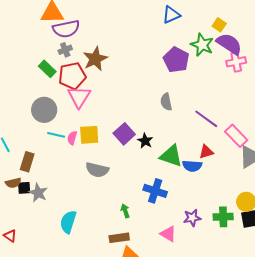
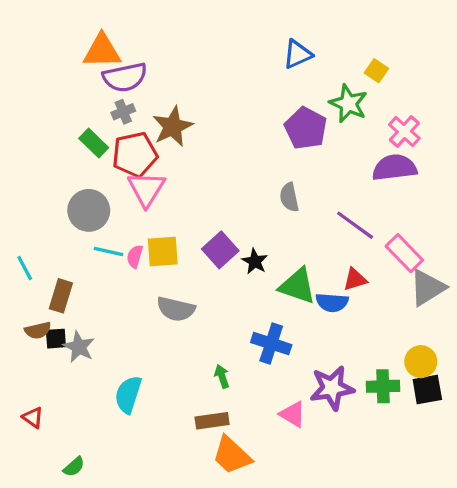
purple semicircle: (229, 44) -> (394, 168), moved, turned -40
pink cross: (236, 62) -> (404, 131), turned -36
purple star: (192, 218) -> (332, 388), size x1.5

